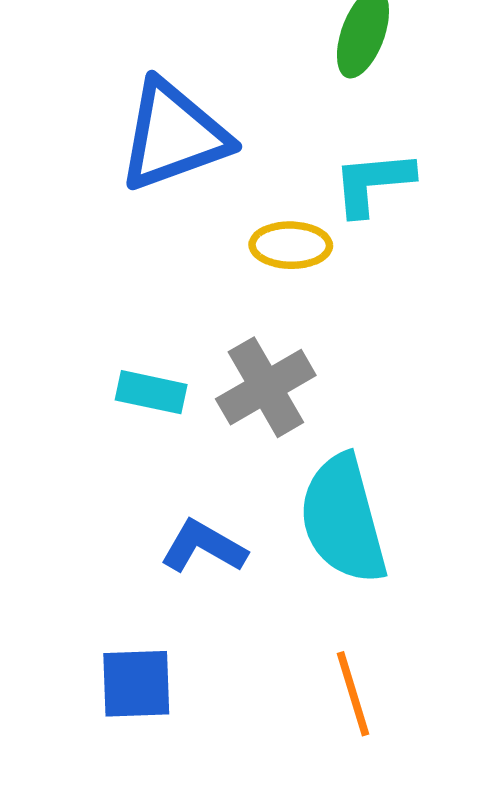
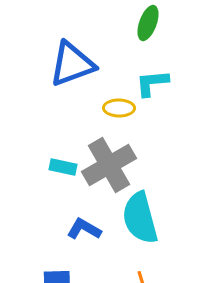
gray cross: (266, 387) -> (109, 165), size x1.4

